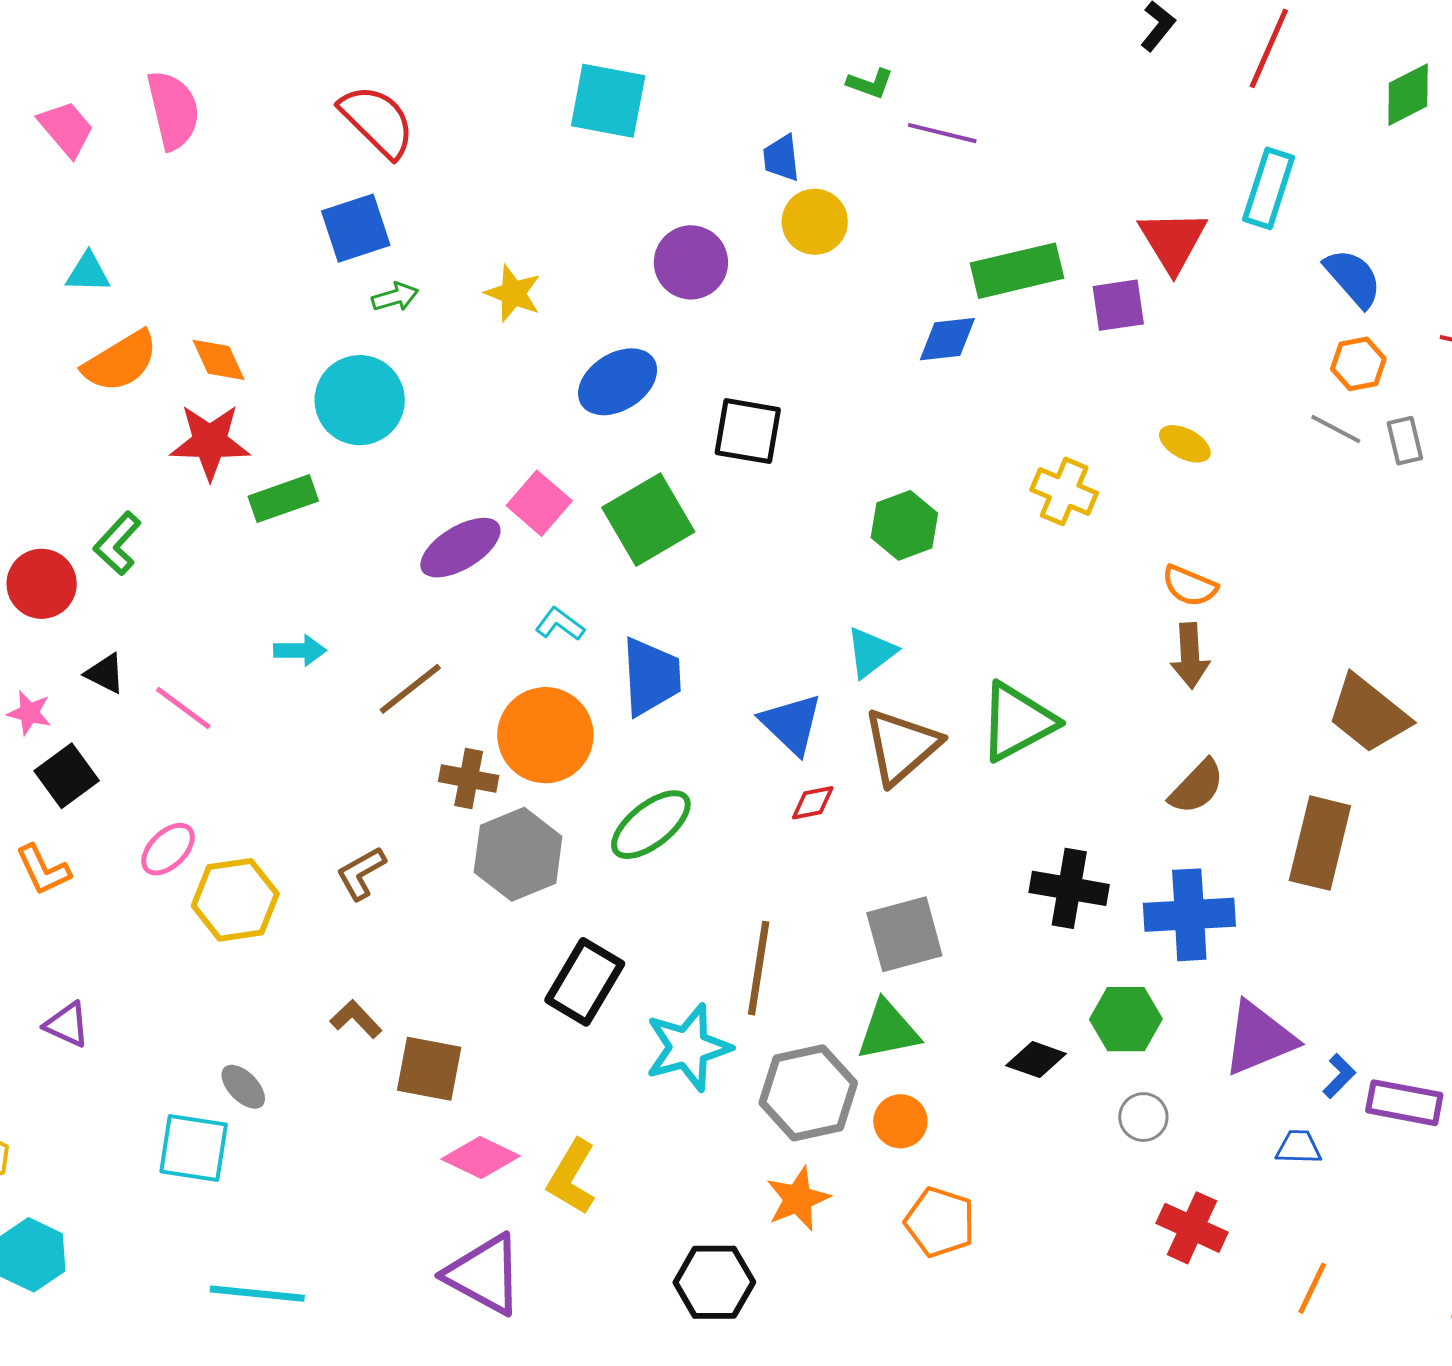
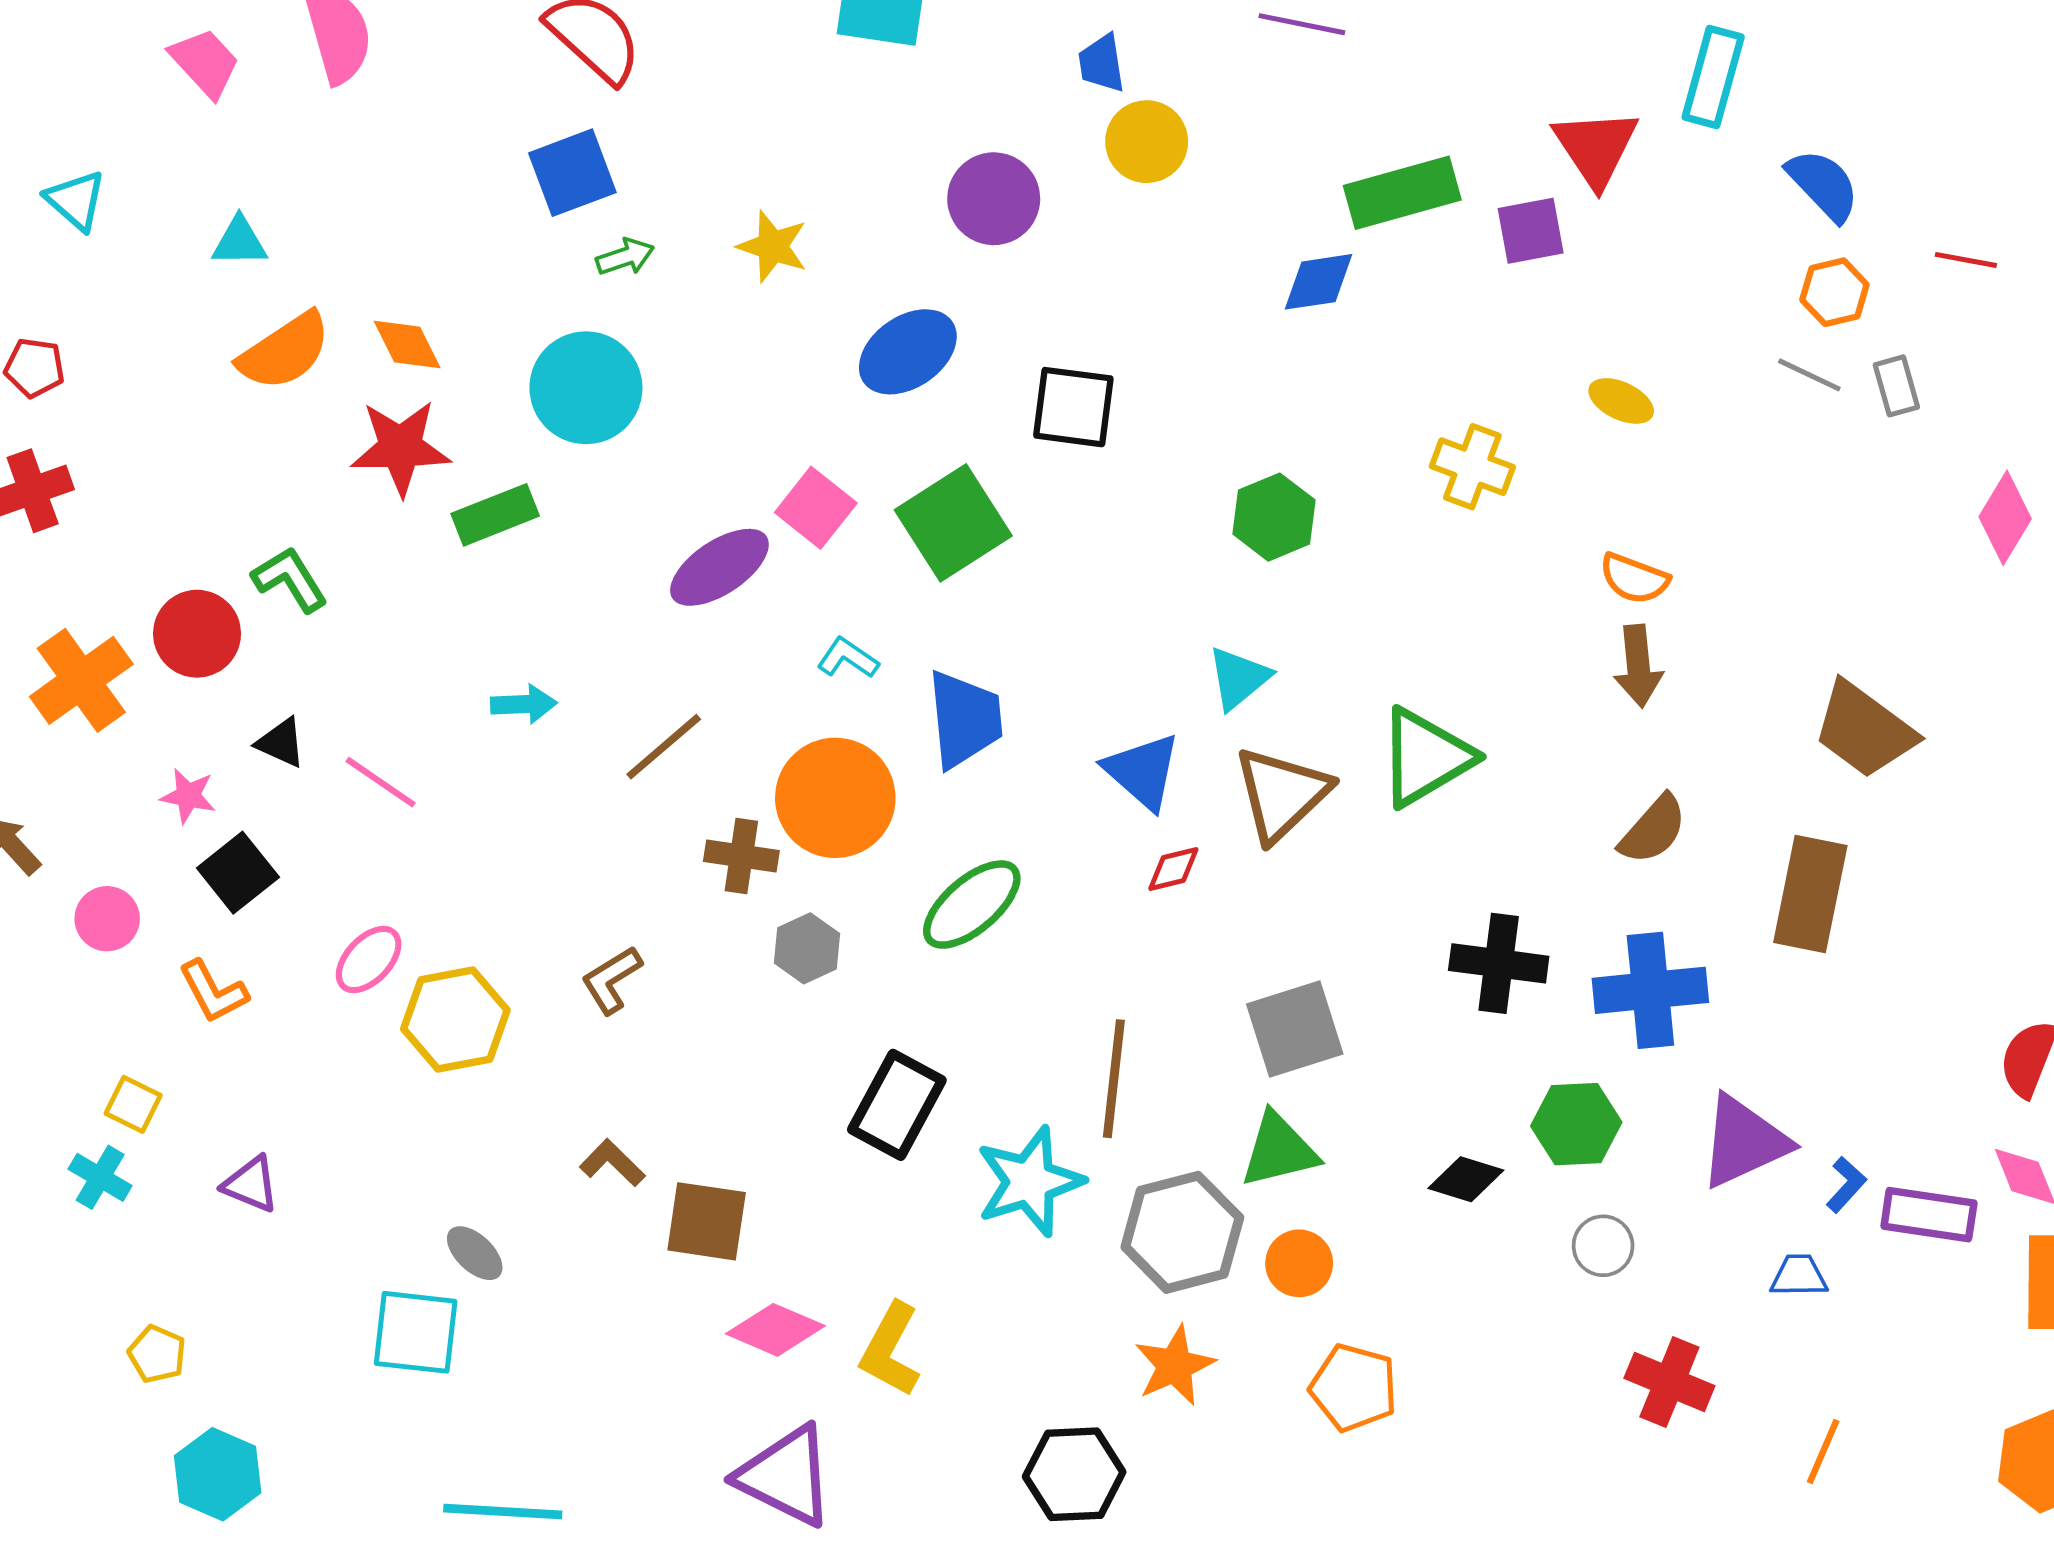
green L-shape: (117, 543) -> (290, 579), turned 108
gray hexagon: (518, 854) -> (807, 948), size x0.6

